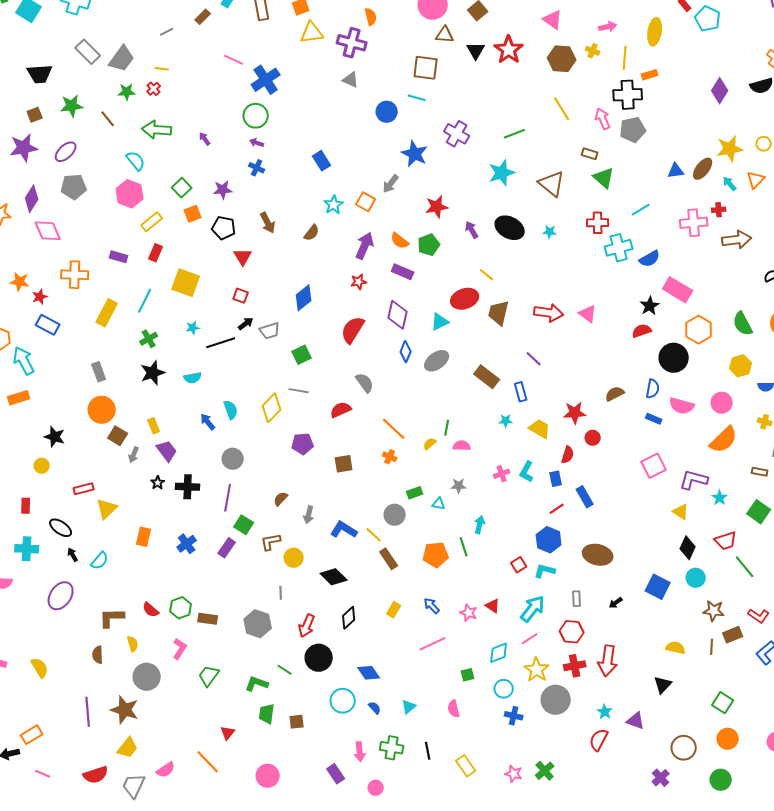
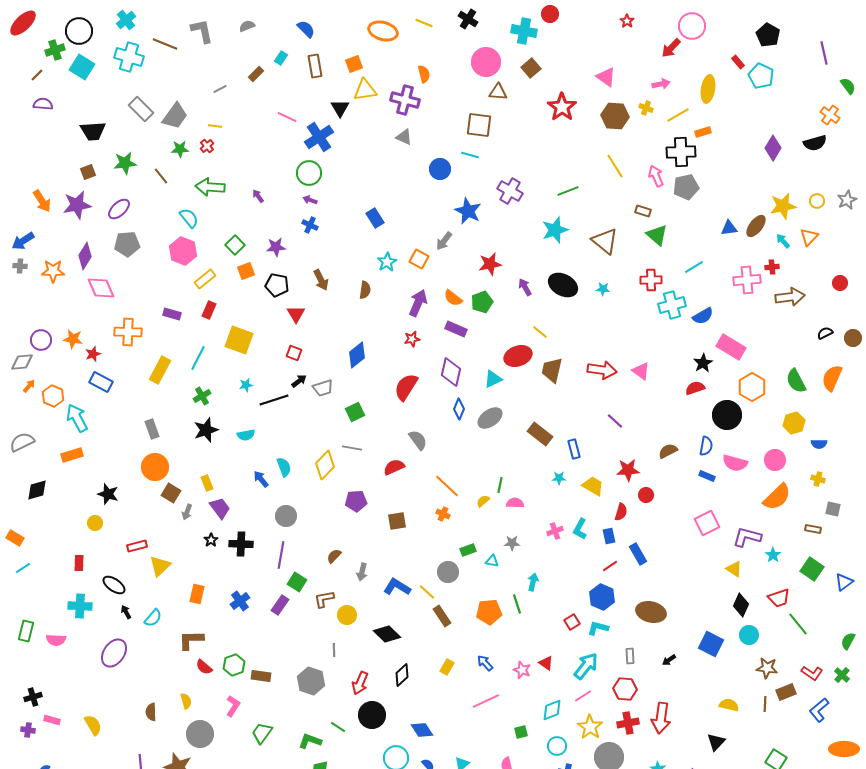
black triangle: (476, 51) -> (340, 108), moved
yellow line: (625, 58) -> (678, 115), turned 55
brown semicircle: (312, 233) -> (365, 290), turned -30
purple line: (534, 359) -> (615, 421), moved
brown L-shape: (112, 618) -> (191, 640), moved

